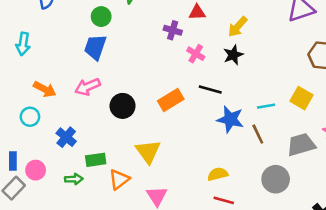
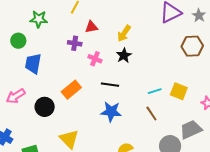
blue trapezoid: (95, 47) -> (33, 64), moved
yellow square: (302, 98) -> (179, 91), moved
orange rectangle: (171, 100) -> (71, 90), moved
blue star: (230, 119) -> (111, 112), moved
gray trapezoid: (301, 145) -> (191, 129), moved

